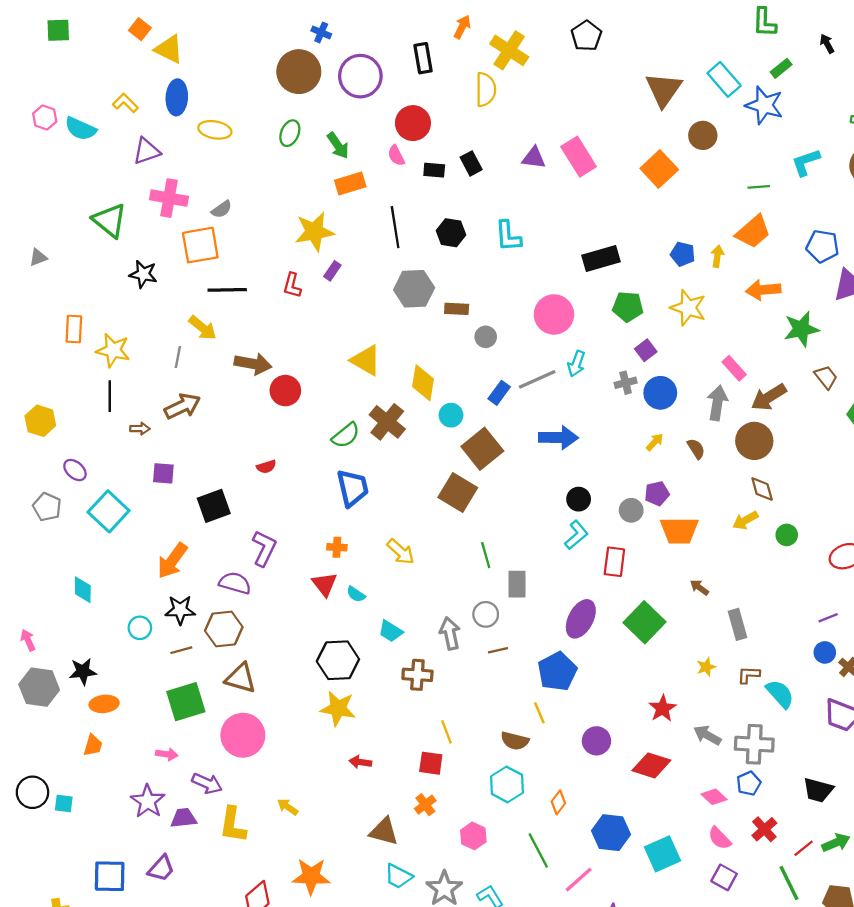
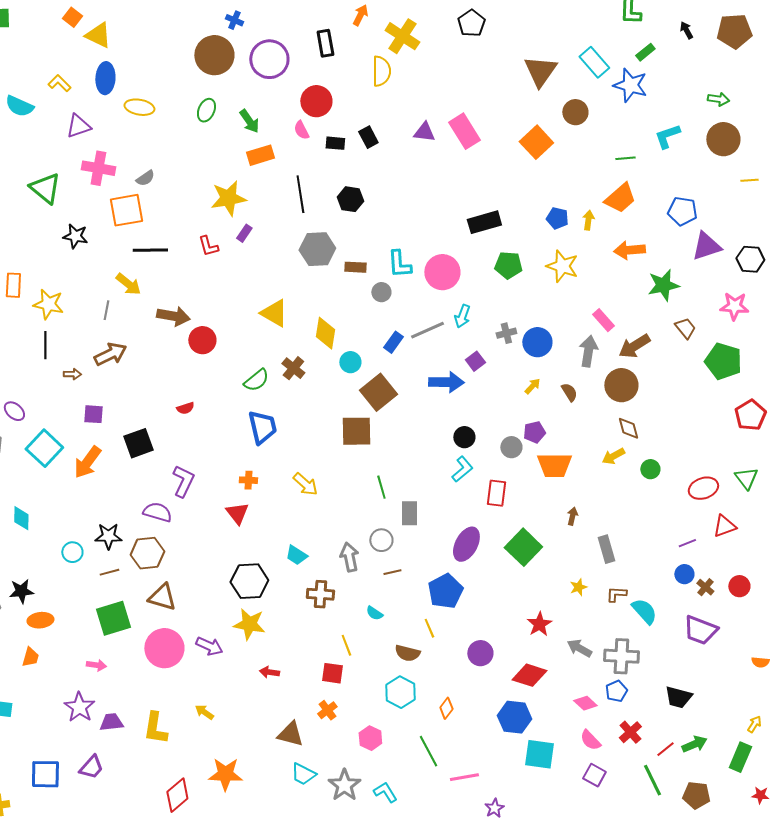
cyan L-shape: (508, 236) -> (399, 264), moved
red L-shape: (292, 285) -> (208, 246), turned -30
purple square: (646, 350) -> (475, 361), moved
brown cross: (387, 422) -> (293, 368), size x0.7
brown square: (458, 492) -> (356, 431), turned -32
orange arrow: (172, 561) -> (87, 462), moved
brown arrow: (699, 588) -> (572, 516), turned 66
cyan semicircle: (356, 594) -> (374, 613), moved
purple arrow: (207, 783) -> (209, 646), moved
blue hexagon: (611, 833) -> (514, 717), moved
cyan square: (663, 854) -> (539, 754), turned 32
pink line: (579, 880) -> (464, 777), turned 32

